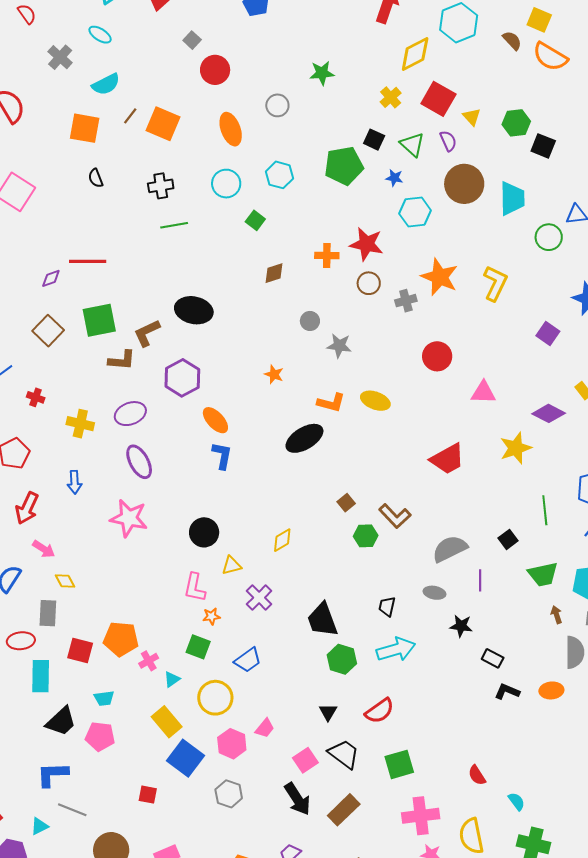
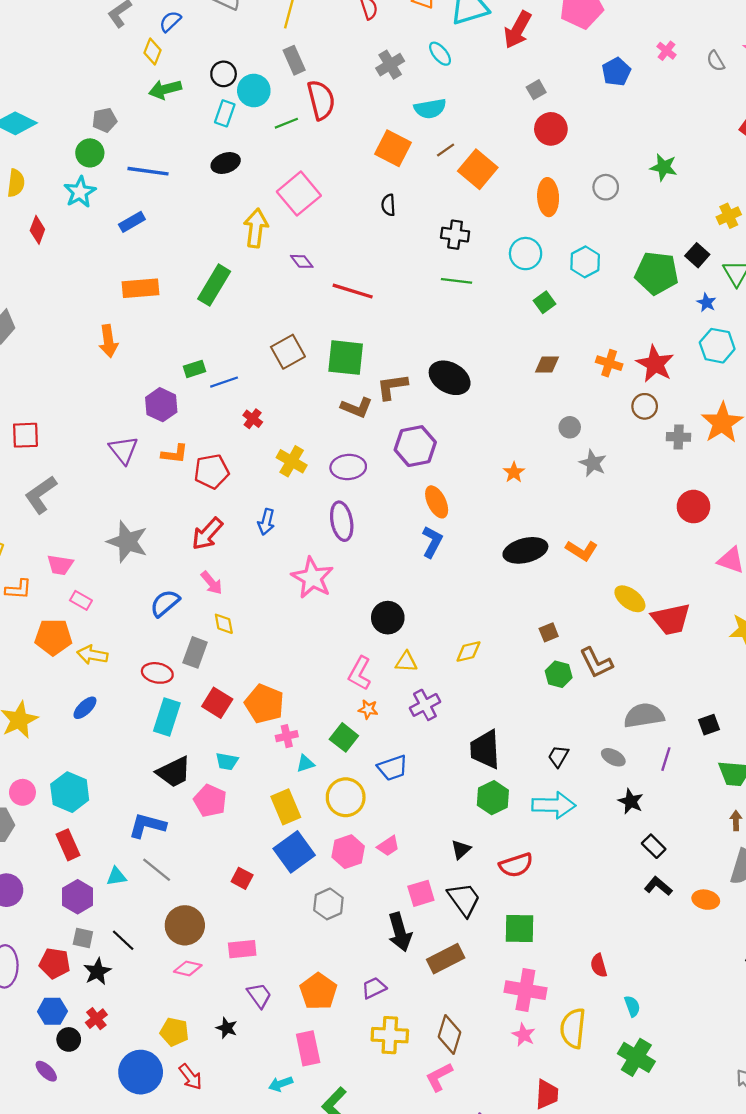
purple diamond: (51, 278) -> (302, 261), moved, turned 55
yellow ellipse: (375, 401) -> (630, 599), moved
orange L-shape: (331, 403) -> (582, 550), moved

